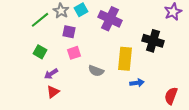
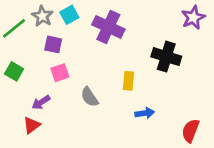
yellow rectangle: (125, 59) -> (129, 81), size x0.6
gray semicircle: (96, 71) -> (90, 97), turned 35
purple arrow: (51, 74) -> (41, 102), moved

